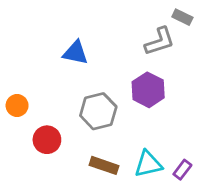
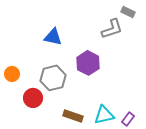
purple hexagon: (148, 90) -> (88, 63), moved
gray hexagon: (98, 111) -> (53, 78), moved

